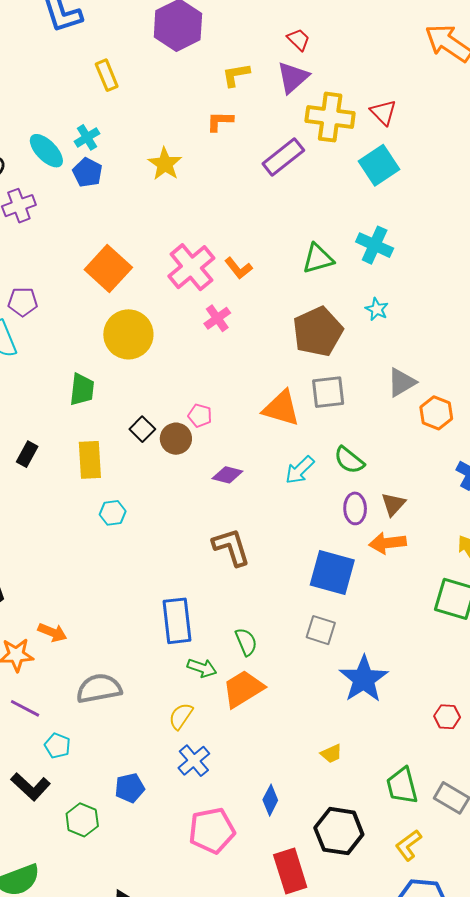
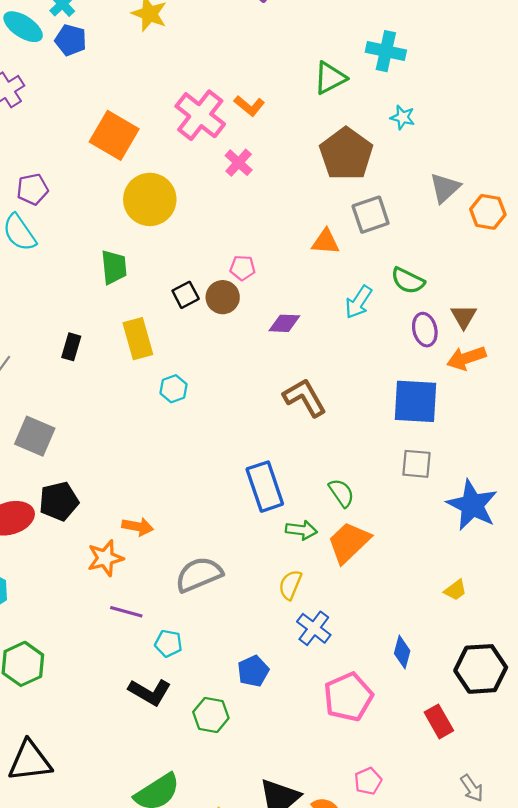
orange triangle: (281, 408) -> (326, 242), size x0.7
black square: (142, 429) -> (186, 295), turned 30
red rectangle: (290, 871) -> (439, 721), size x0.7

